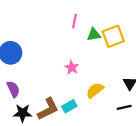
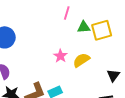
yellow semicircle: (95, 90) -> (81, 60), moved

